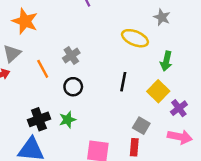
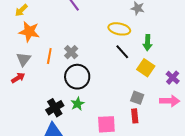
orange line: (43, 69) -> (49, 56), moved, turned 49
black line: (123, 82) -> (122, 52), moved, turned -42
black circle: (73, 87) -> (77, 77), size x1.6
purple cross: (179, 108) -> (173, 78), moved

